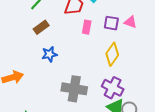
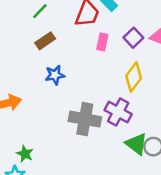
purple square: (111, 23) -> (133, 38), turned 35
purple cross: (113, 88) -> (118, 112), moved

